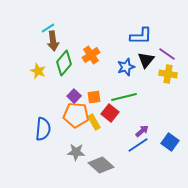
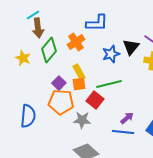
blue L-shape: (141, 36) -> (97, 23), moved
yellow rectangle: (94, 122) -> (79, 72), moved
blue line: (138, 145) -> (123, 132), turned 40
gray star: (76, 152) -> (82, 120), moved

